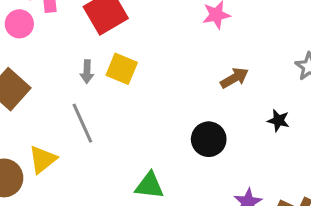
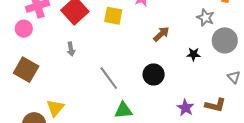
yellow square: (122, 69) -> (113, 16), moved
gray line: (82, 123) -> (109, 78), moved

